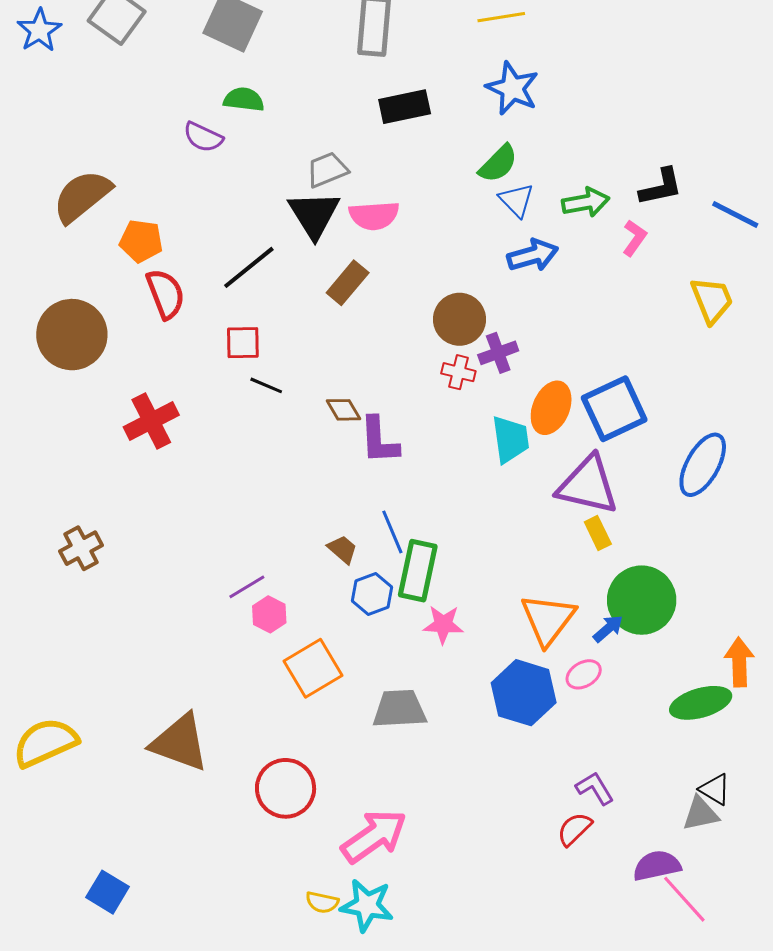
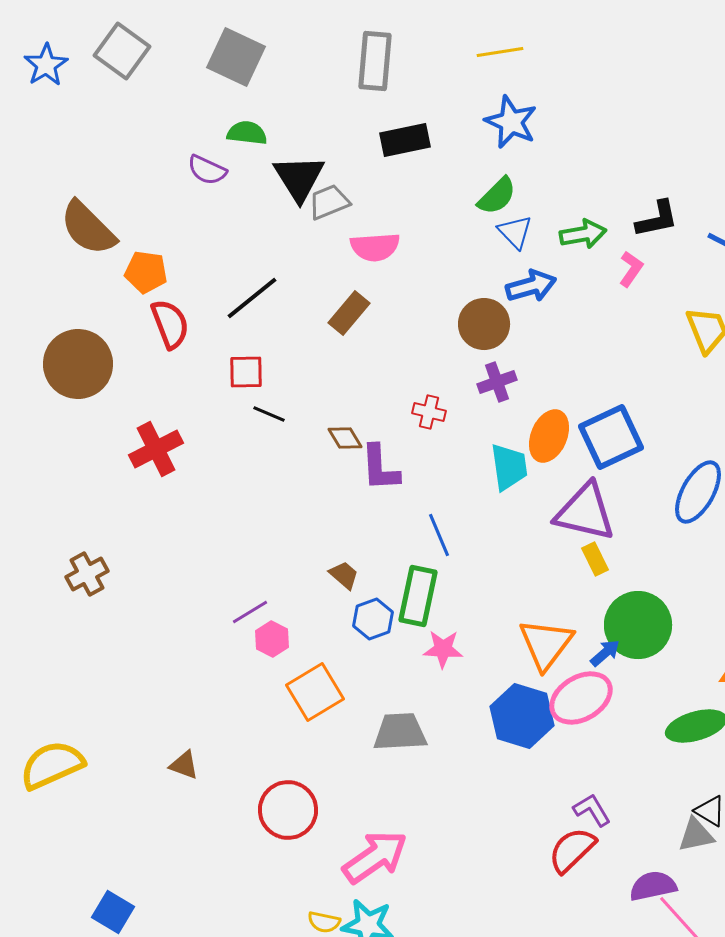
brown semicircle: (82, 196) -> (88, 228), turned -96
black triangle: (314, 214) -> (299, 178), moved
brown circle: (459, 319) -> (484, 324), moved
red cross: (458, 372) -> (429, 412), moved
blue line: (392, 532) -> (439, 535), moved
pink ellipse: (584, 674) -> (581, 698), size x1.8
brown triangle: (180, 743) -> (184, 765), size x0.5
red semicircle: (574, 829) -> (572, 850), size x1.4

